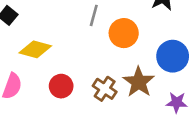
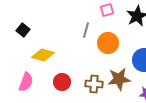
brown star: (139, 82) -> (119, 79), turned 30
brown cross: (105, 89) -> (94, 84), turned -30

